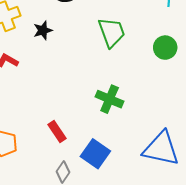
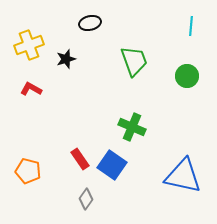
blue square: (95, 154) -> (112, 165), moved

